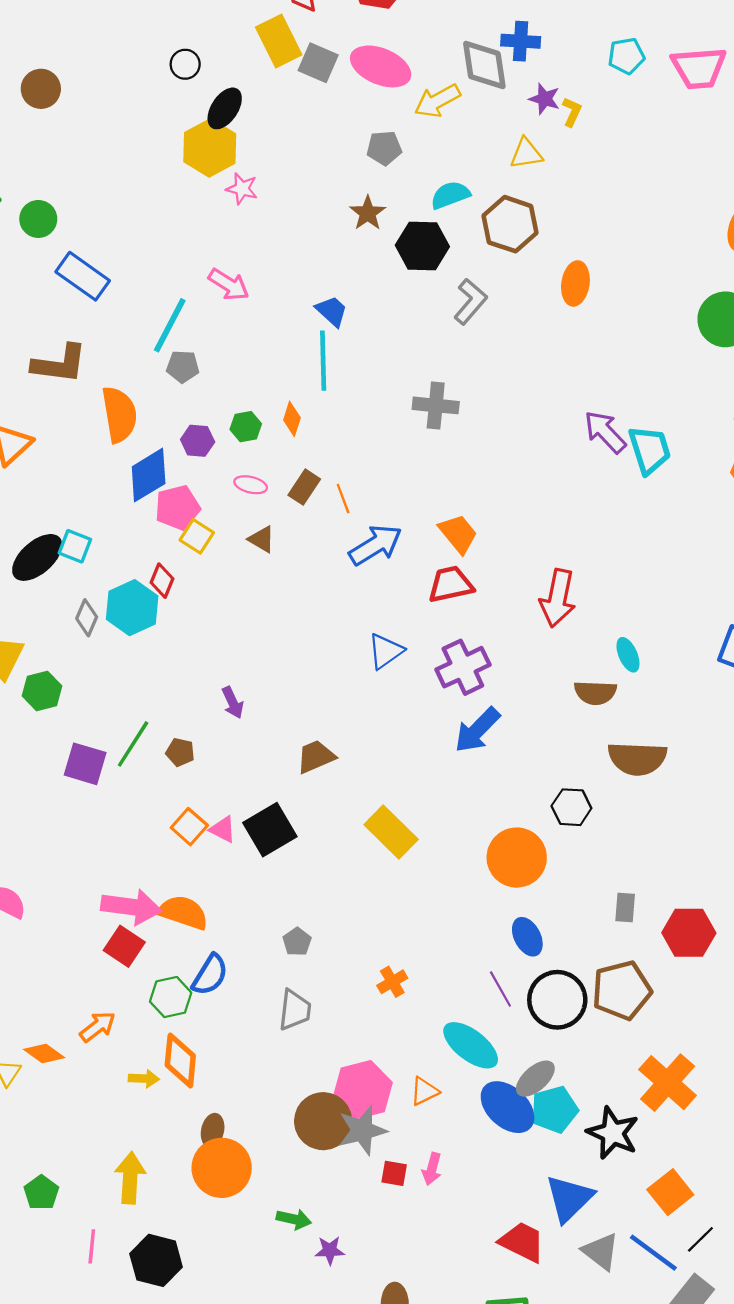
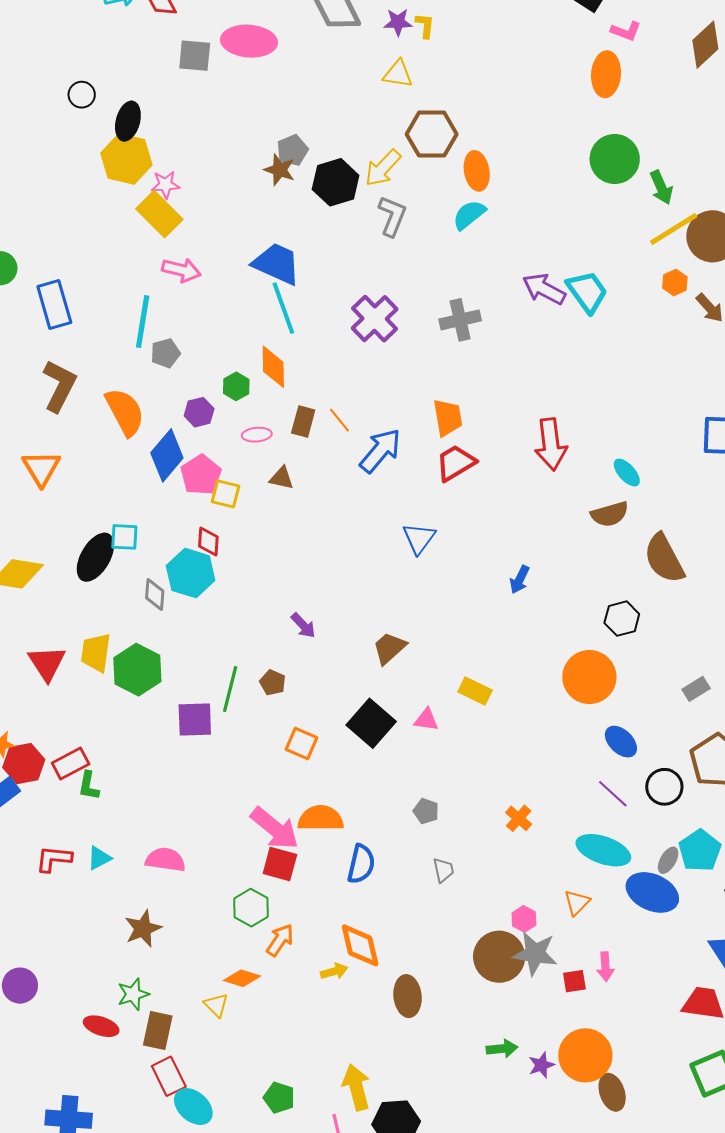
yellow rectangle: (279, 41) -> (159, 214), moved
yellow arrow: (437, 101) -> (383, 168), moved
gray pentagon: (384, 148) -> (292, 150), moved
yellow triangle: (526, 153) -> (398, 74), turned 36
cyan semicircle: (450, 195) -> (469, 215), moved
brown hexagon: (510, 224) -> (432, 134), moved
blue rectangle: (83, 276) -> (54, 304), turned 57
blue trapezoid: (332, 311) -> (277, 264), size x1.6
brown L-shape: (59, 364) -> (59, 386), turned -52
gray cross: (436, 405) -> (460, 320), moved
orange diamond: (292, 419) -> (273, 367), size x1.4
orange trapezoid: (458, 534) -> (448, 418), turned 48
purple cross: (463, 667) -> (375, 319), moved
green hexagon: (42, 691) -> (137, 670), size x1.4
blue arrow: (477, 730) -> (520, 580), size x0.6
brown pentagon: (180, 752) -> (273, 683), turned 30
brown semicircle: (637, 759) -> (664, 558), turned 78
pink triangle: (223, 829) -> (426, 720), moved
yellow rectangle: (391, 832) -> (475, 691), size x0.7
pink arrow: (131, 907) -> (275, 828), turned 50
gray rectangle: (625, 907) -> (696, 689), turned 72
green hexagon: (171, 997) -> (251, 908), moved
black circle: (557, 1000) -> (664, 787), size x0.7
gray trapezoid: (295, 1010) -> (443, 870), size x0.7
gray ellipse: (535, 1079) -> (668, 860), size x0.7
pink hexagon: (363, 1090) -> (524, 919), size x0.5
cyan pentagon: (554, 1110) -> (700, 851), moved
brown ellipse: (213, 1130) -> (408, 996), size x1.4
gray star: (362, 1130) -> (535, 953), turned -30
orange circle: (222, 1168) -> (585, 1055), moved
yellow arrow: (130, 1178) -> (356, 1087), moved

